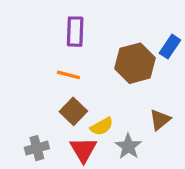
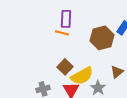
orange line: (68, 75) -> (62, 33), moved
yellow semicircle: (102, 126) -> (82, 76), size x1.6

